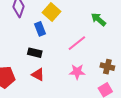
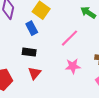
red triangle: (38, 75) -> (35, 73), turned 48

